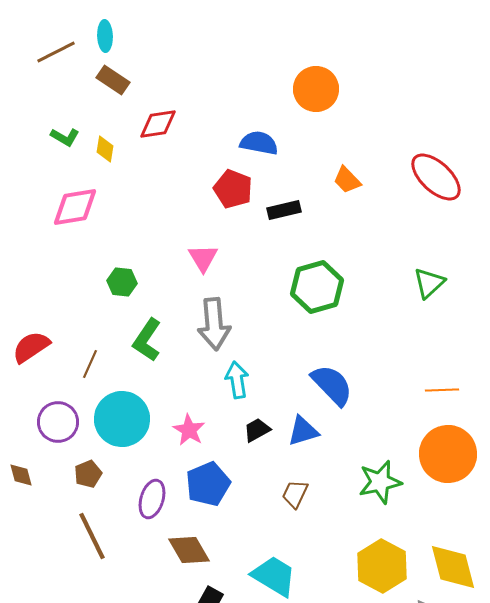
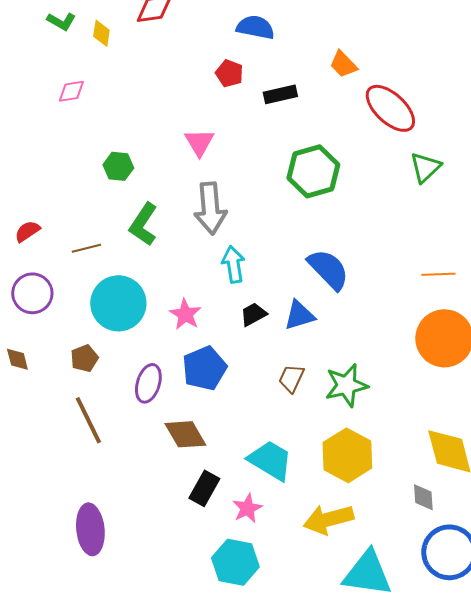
red ellipse: (436, 177) -> (390, 108), moved
red pentagon: (233, 189) -> (229, 73), size x0.7
pink diamond: (75, 207) -> (71, 91), size x0.6
red semicircle: (31, 347) -> (27, 231), size x0.7
brown line: (90, 364) -> (86, 248), turned 52
purple circle: (58, 422) -> (32, 293), moved
green star: (380, 482) -> (346, 385), moved
yellow hexagon: (382, 566) -> (347, 455), moved

